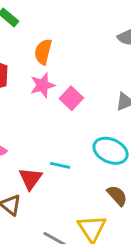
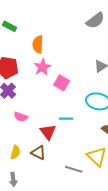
pink square: (71, 98) -> (62, 83), moved

